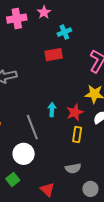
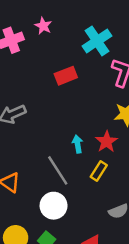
cyan cross: (64, 32) -> (97, 41), moved, size x1.6
yellow rectangle: (77, 134) -> (99, 171), moved, turned 35

